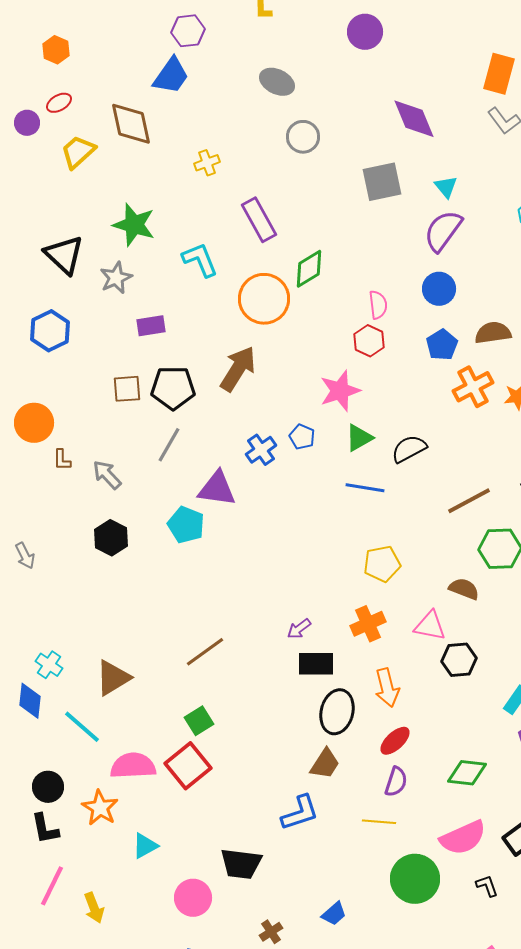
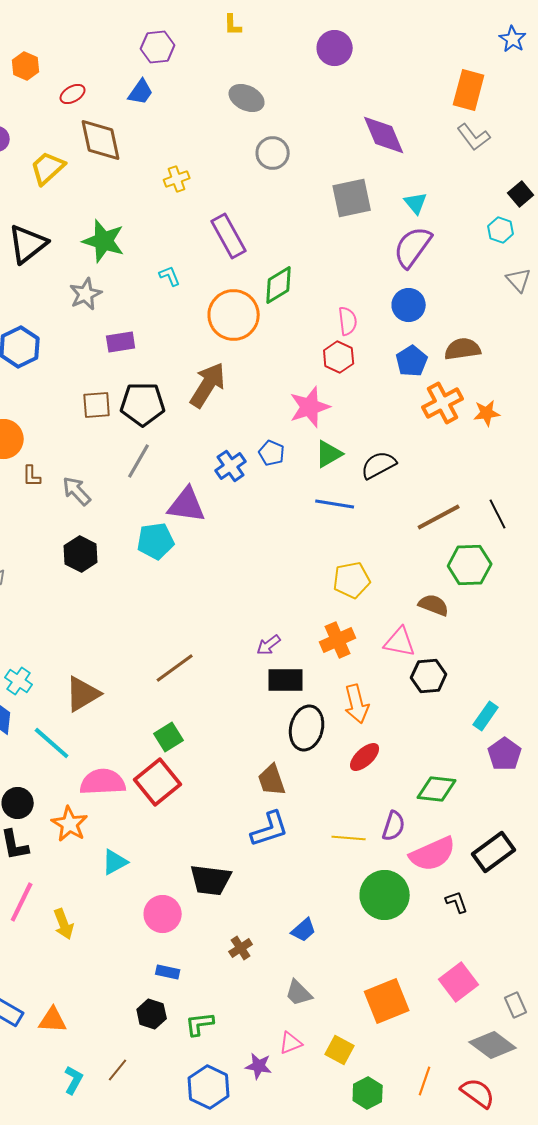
blue trapezoid: (171, 76) -> (141, 92), size x0.7
red ellipse: (59, 103) -> (73, 94), moved
black triangle: (64, 255) -> (28, 244), moved, turned 39
cyan L-shape: (200, 260) -> (170, 276), size x0.6
cyan pentagon: (186, 525) -> (156, 541), turned -30
brown trapezoid: (325, 764) -> (272, 780), moved, turned 128
purple semicircle: (396, 782) -> (394, 826), moved

